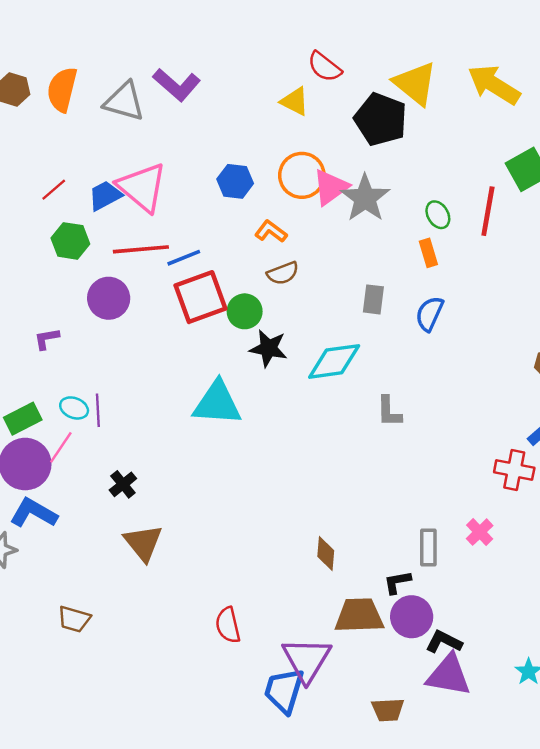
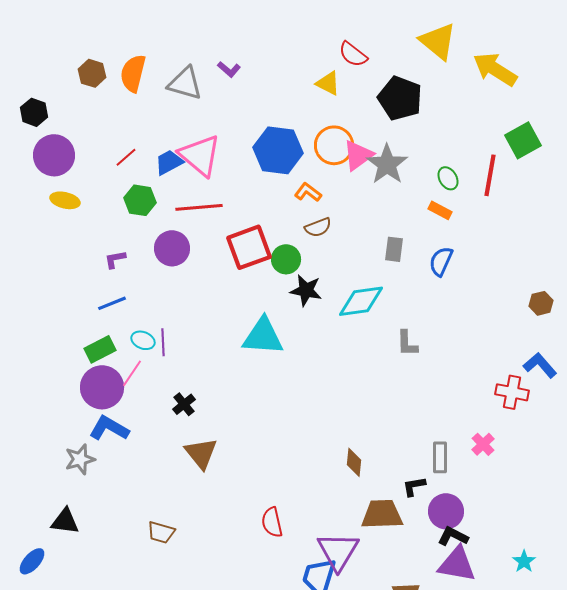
yellow triangle: (415, 84) -> (438, 41), moved
purple L-shape: (177, 85) -> (229, 69), size x0.6
blue hexagon: (235, 181) -> (278, 150), size x1.6
orange rectangle: (428, 253) -> (440, 210), turned -45
blue line: (184, 258) -> (112, 303), moved
purple L-shape: (47, 339) -> (115, 259), moved
purple circle: (412, 617) -> (446, 511), moved
brown trapezoid: (74, 619) -> (161, 532), moved

